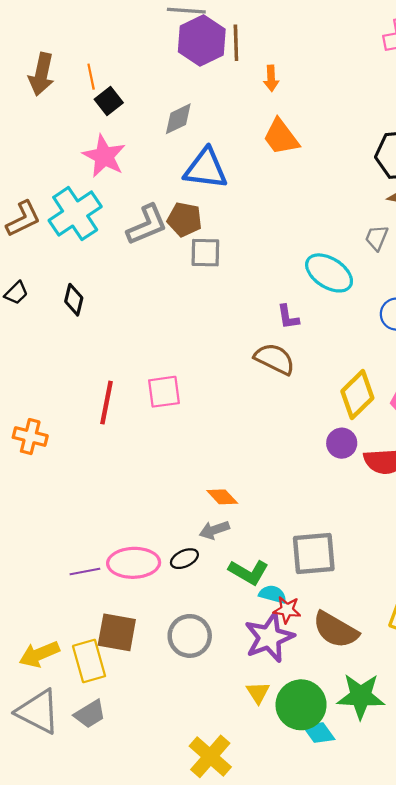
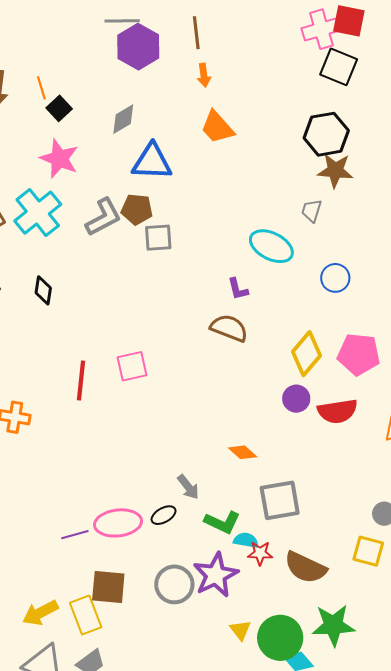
brown line: (236, 43) -> (196, 33), moved
orange diamond: (222, 497) -> (243, 452), moved
gray arrow: (214, 530) -> (188, 487), turned -104
purple star: (269, 637) -> (216, 575), moved

